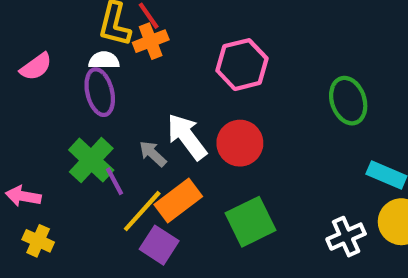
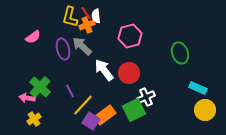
white semicircle: (104, 60) -> (96, 16), moved, turned -96
gray arrow: (153, 154) -> (82, 46), moved, size x1.5
green cross: (91, 160) -> (40, 87), moved
orange rectangle: (178, 200) -> (105, 115), moved
white cross: (346, 237) -> (146, 97), moved
yellow cross: (38, 241) -> (34, 119), turned 32

